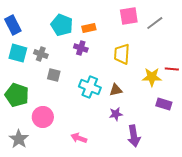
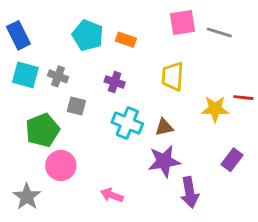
gray line: (155, 23) -> (219, 32), turned 54
orange rectangle: (89, 28) -> (126, 40), turned 32
purple cross: (81, 48) -> (115, 82), moved
green pentagon: (17, 95) -> (42, 130), moved, turned 30
purple rectangle: (164, 104) -> (232, 160), moved, turned -70
purple star: (116, 114) -> (164, 161), size x1.6

